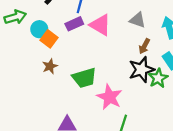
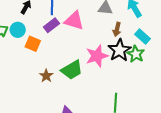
cyan circle: (39, 29) -> (18, 30), moved
brown star: (50, 66) -> (46, 76), moved
pink star: (109, 97) -> (97, 56), moved, turned -30

